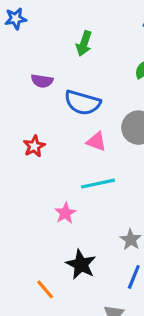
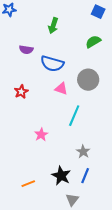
cyan line: (98, 184) -> (74, 116), moved, turned -55
black star: (81, 264) -> (61, 176), moved
orange line: (45, 289) -> (28, 184), turned -72

